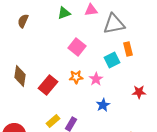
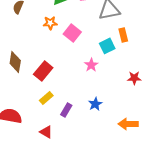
orange star: (76, 77) -> (50, 23), moved
blue star: (103, 105) -> (95, 104), moved
yellow rectangle: (53, 121) -> (46, 98), moved

